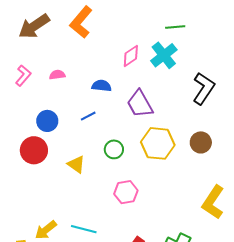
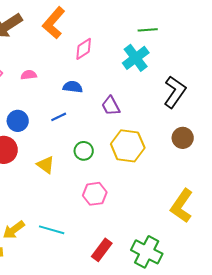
pink diamond: (131, 56) -> (84, 49), moved
purple trapezoid: (140, 104) -> (111, 106), size x0.7
brown circle: (201, 142) -> (183, 138), moved

